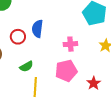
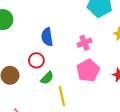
red circle: (18, 37) -> (36, 60), moved

